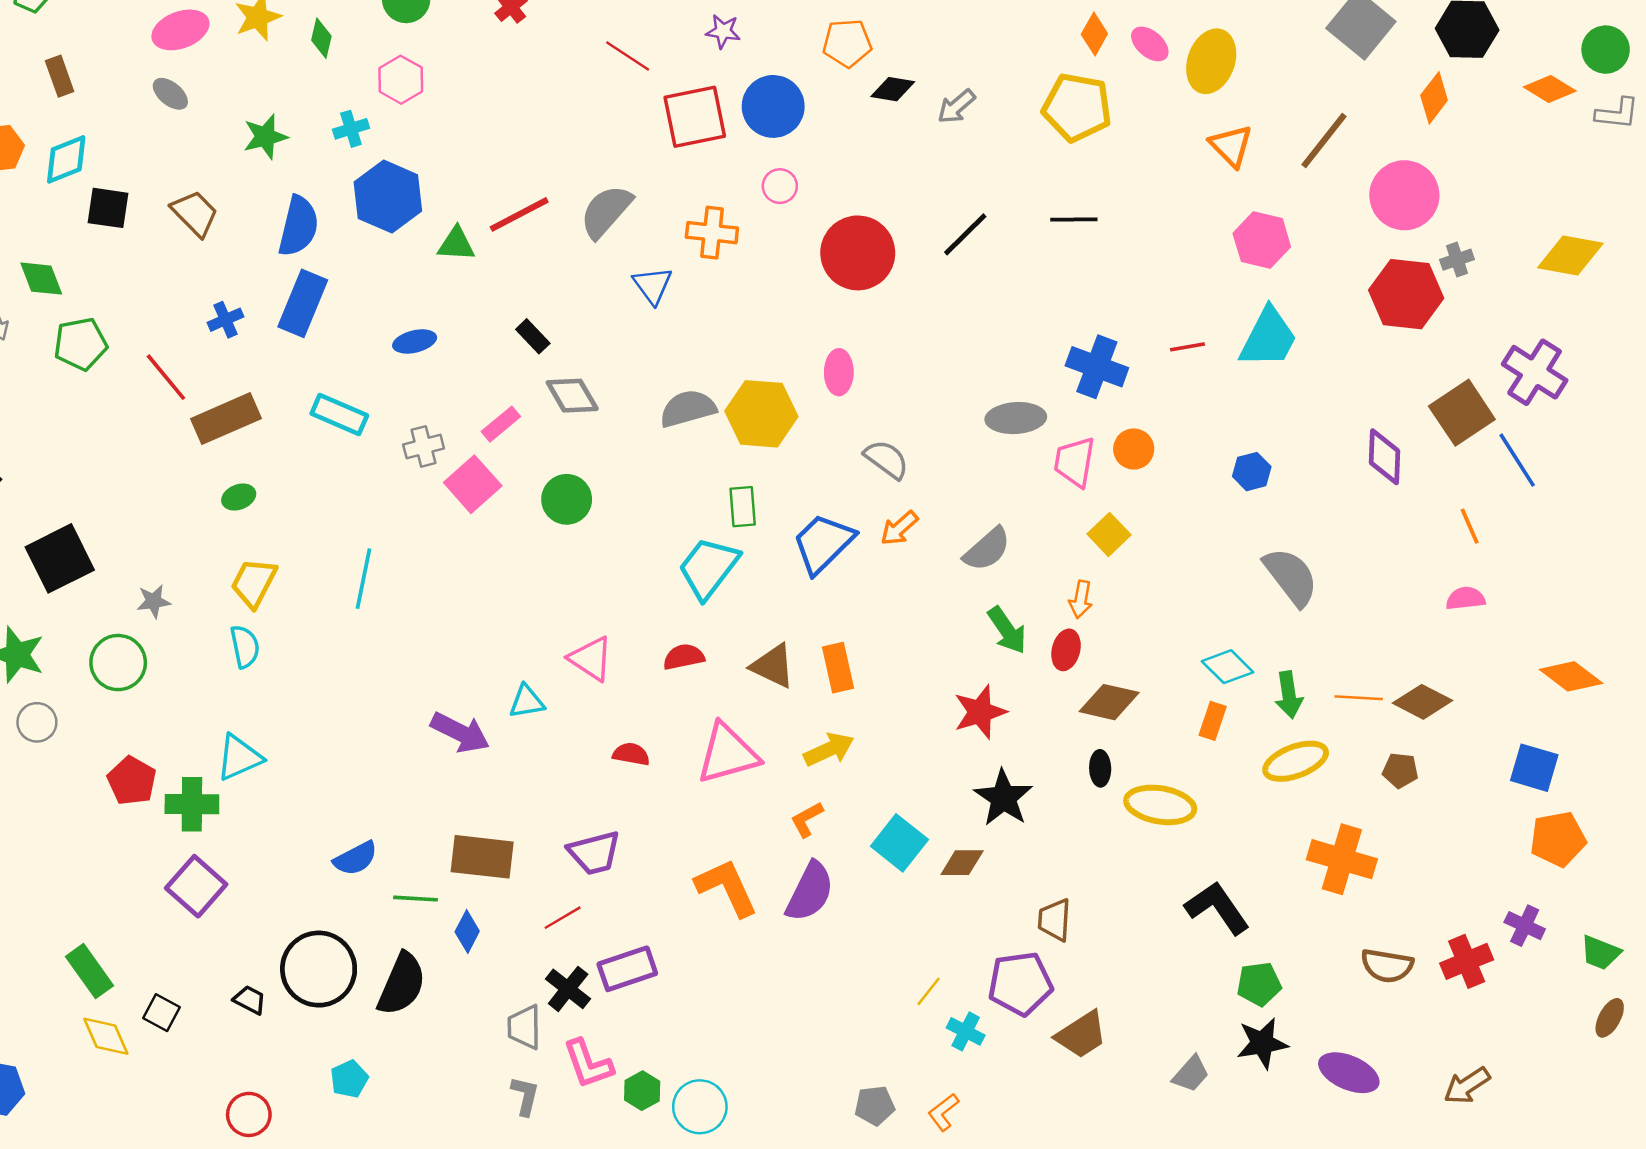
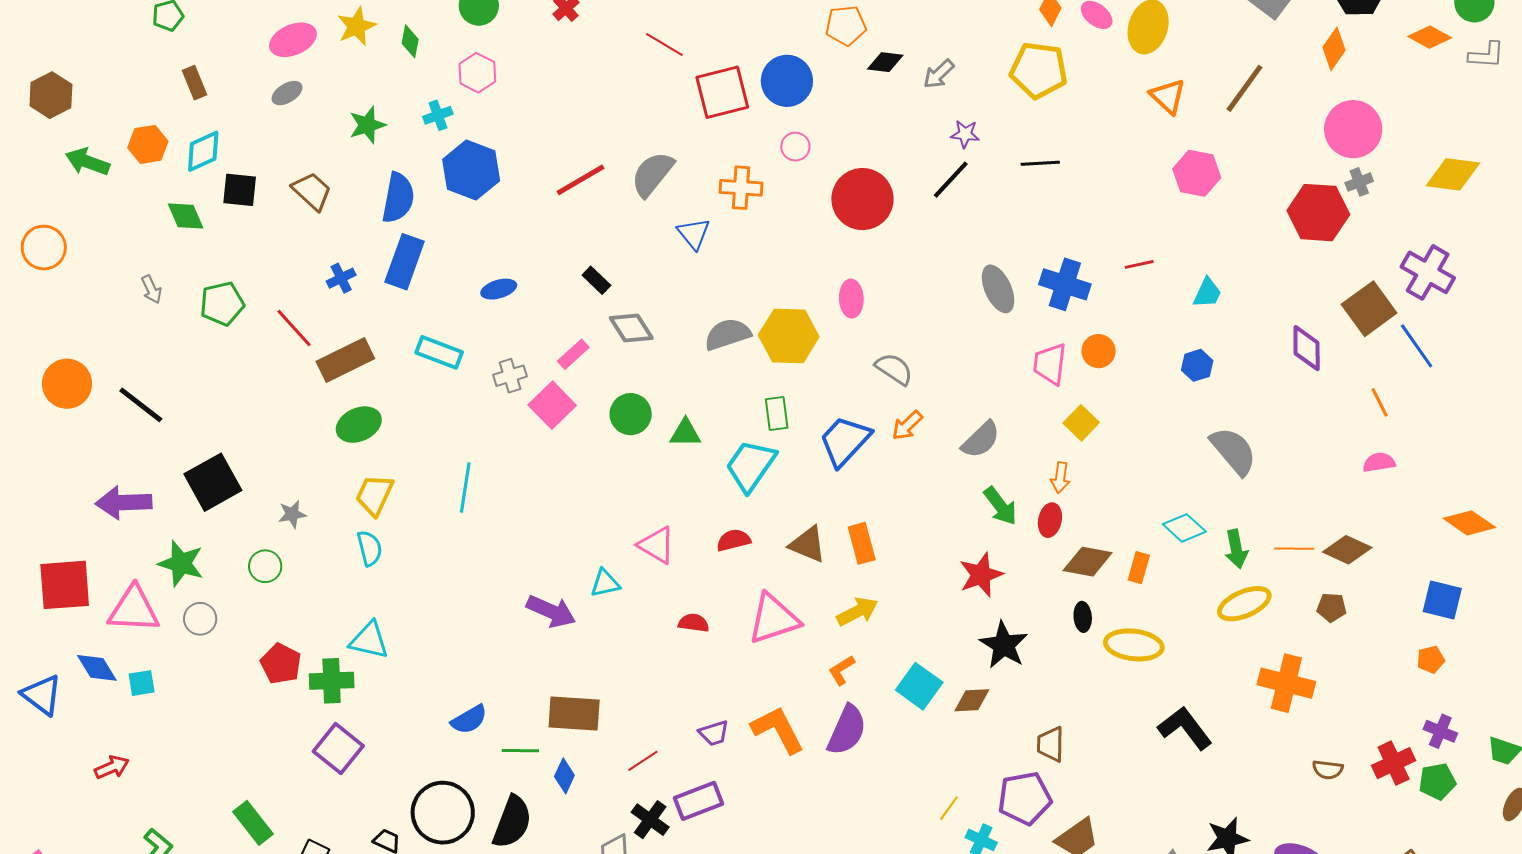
purple star: (723, 31) -> (965, 134), moved
gray ellipse: (170, 94) -> (287, 93), turned -68
pink circle: (1404, 195) -> (1353, 129), moved
green triangle: (456, 244) -> (685, 433), moved
green diamond: (41, 279) -> (186, 216), moved
cyan trapezoid: (1268, 338) -> (1207, 293), moved, size x0.6
gray ellipse: (1016, 418) -> (998, 289), moved, turned 72
green ellipse: (239, 497) -> (359, 425), size x1.6
green circle: (118, 663) -> (265, 566), size x0.7
orange rectangle: (1213, 721) -> (1139, 568), moved
cyan triangle: (239, 757) -> (369, 640), turned 39
orange pentagon: (1558, 839) -> (1431, 660), moved, size x0.6
purple trapezoid: (594, 853) -> (714, 733), moved, size x0.7
brown semicircle: (1387, 966) -> (1328, 770), size x0.7
green pentagon: (1259, 984) -> (1437, 781), moved

